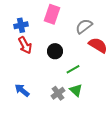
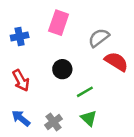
red arrow: (25, 45) -> (21, 80), moved
gray cross: (58, 93) -> (54, 122), moved

